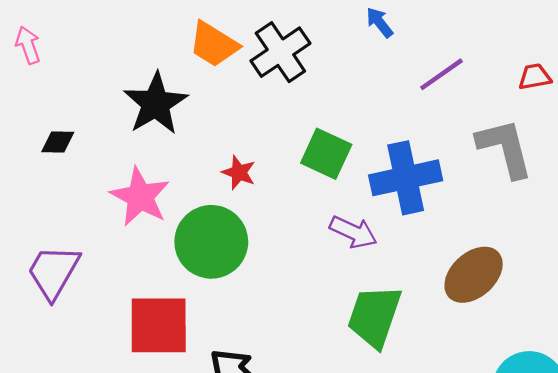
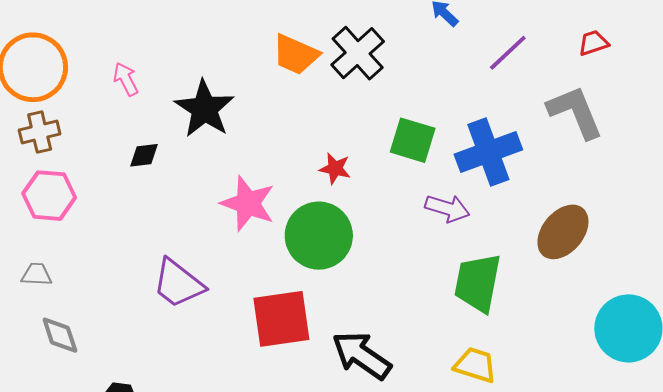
black star: (156, 104) -> (205, 109), moved
black diamond: (58, 142) -> (144, 155), moved
purple trapezoid: (53, 272) -> (178, 283), turned -74

